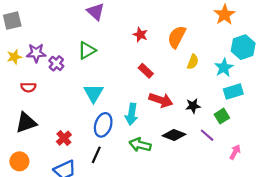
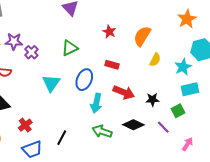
green triangle: (87, 50) -> (70, 48), moved
red rectangle: (146, 71) -> (112, 65), turned -32
cyan triangle: (93, 93) -> (51, 83), moved
blue ellipse: (103, 125) -> (84, 80), moved
red cross: (64, 138) -> (25, 125), moved

